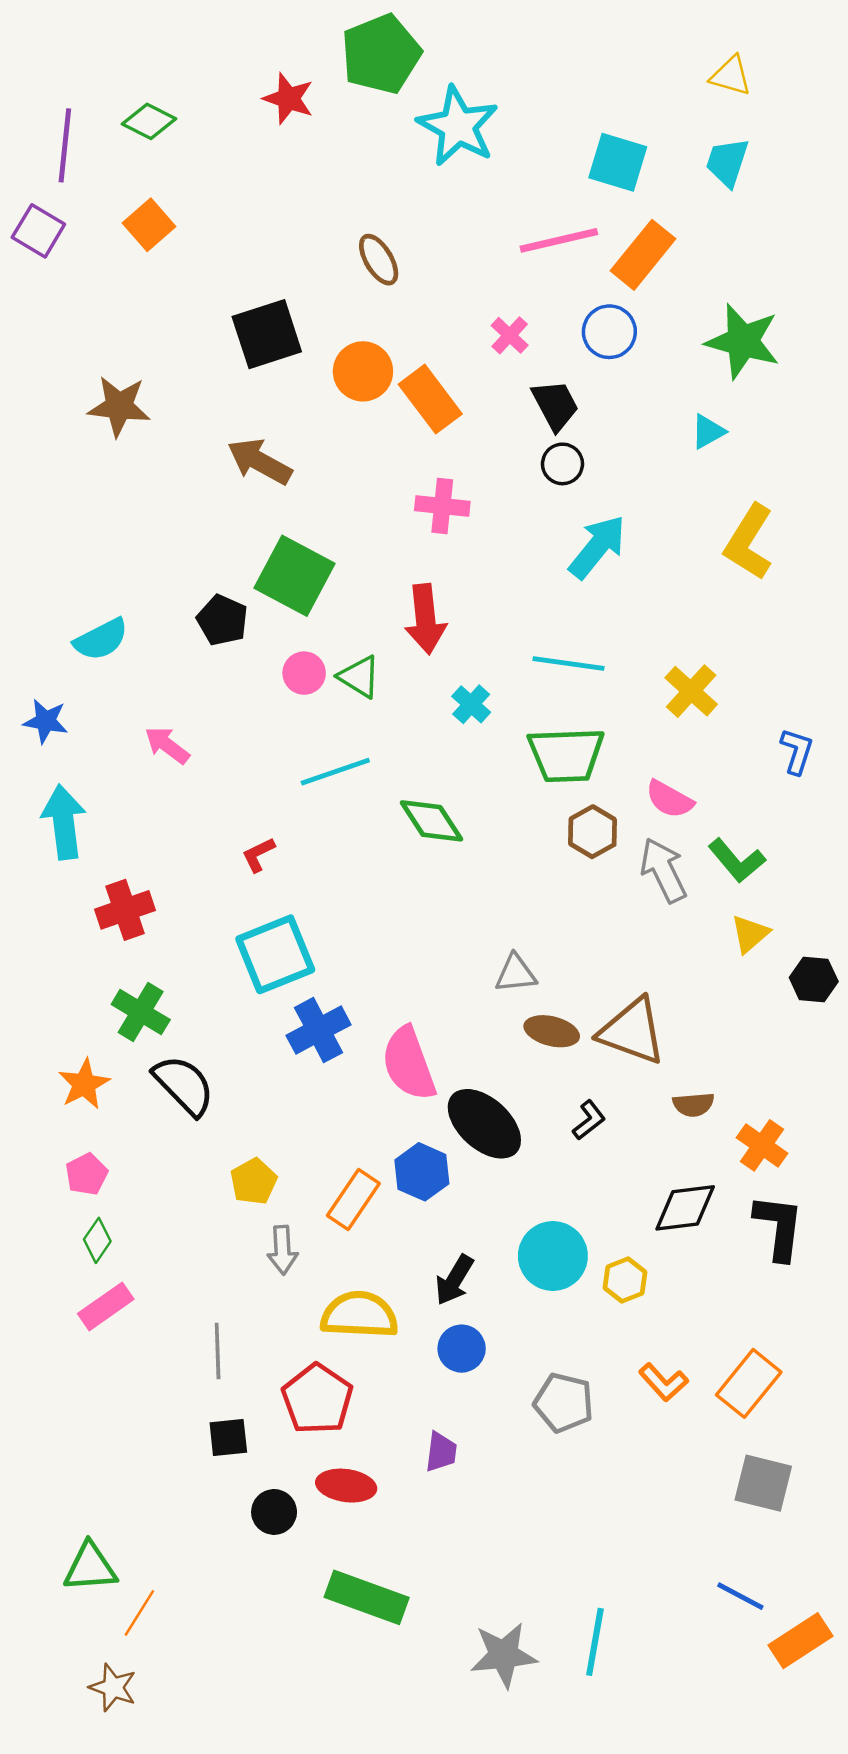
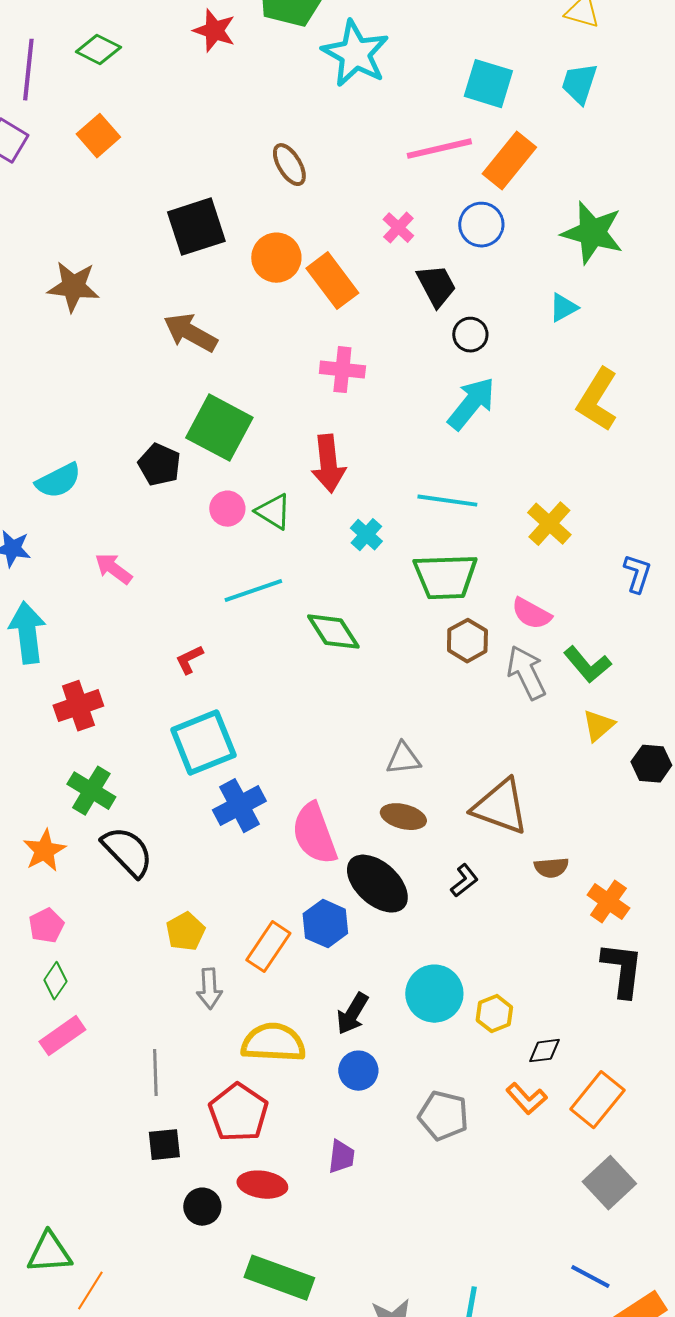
black circle: (562, 464) -> (470, 335), moved
brown ellipse: (552, 1031) -> (403, 817), moved
black diamond: (685, 1208) -> (544, 1051), moved, size x0.6
gray square: (763, 1483) -> (609, 1183), turned 33

